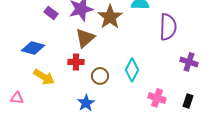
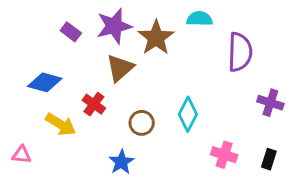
red cross: (76, 62) -> (94, 104), moved, turned 35

